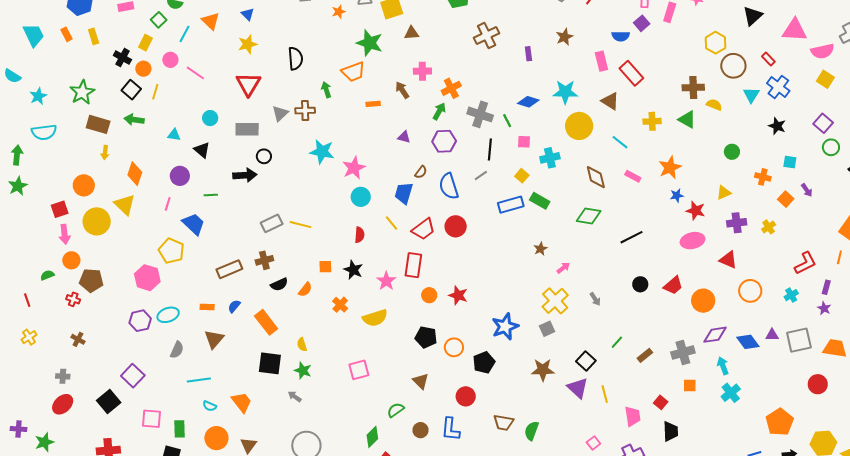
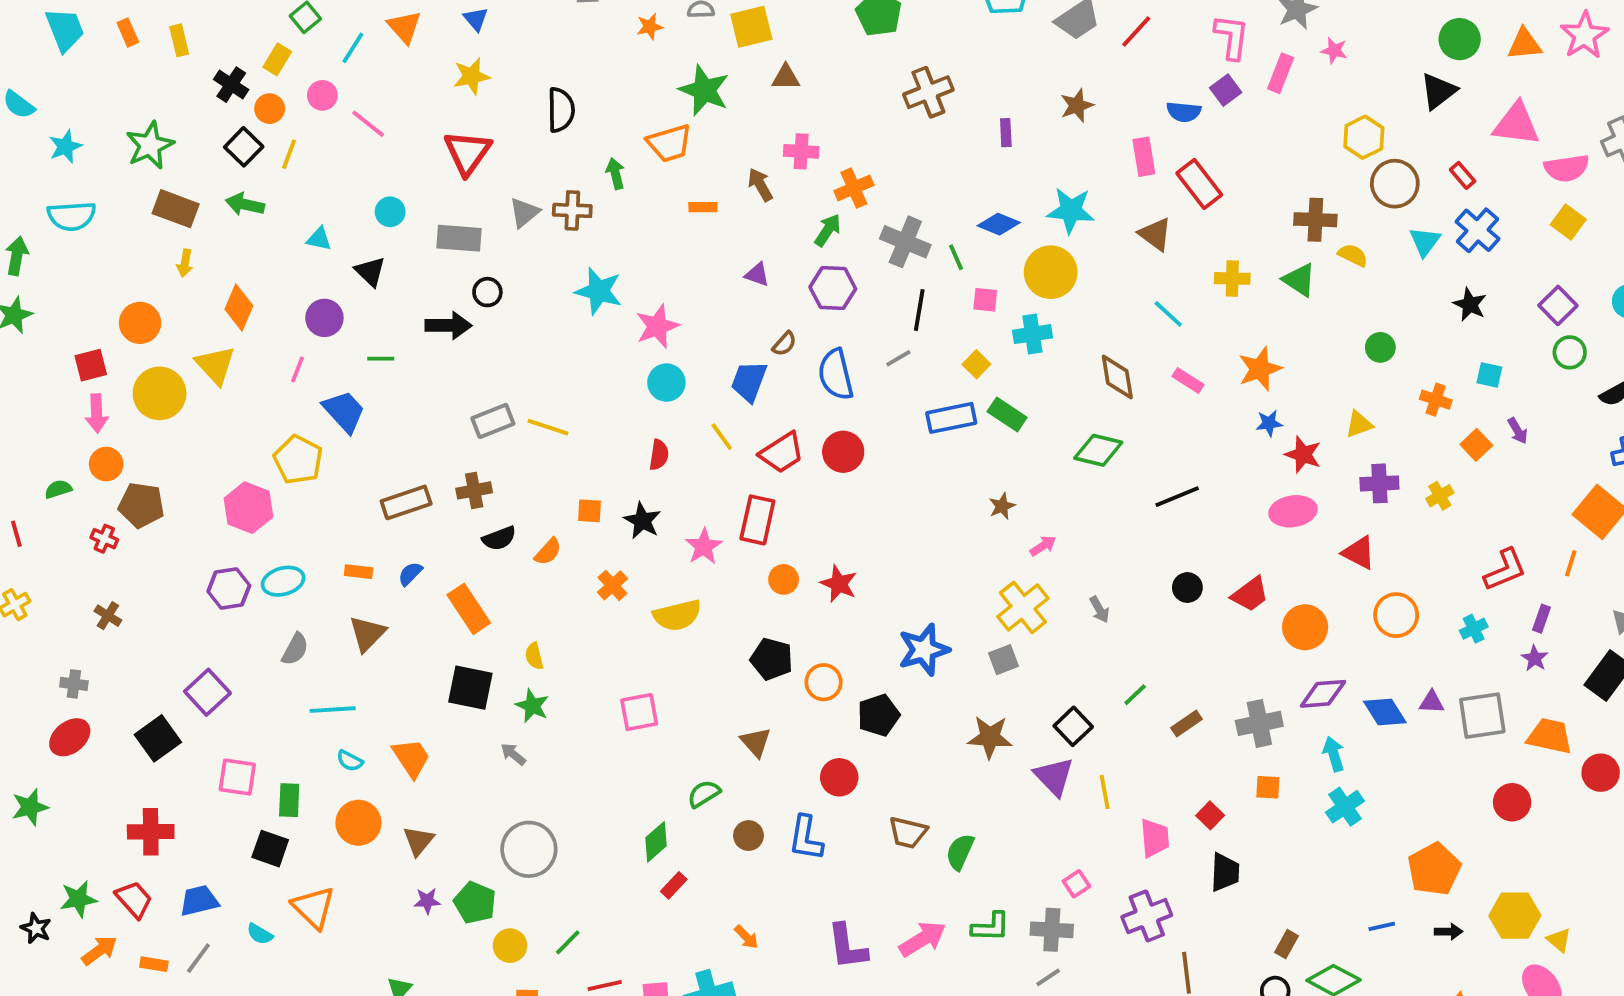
yellow circle: (579, 126) -> (1051, 272), moved

